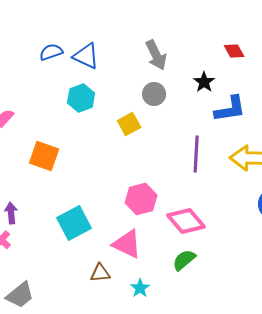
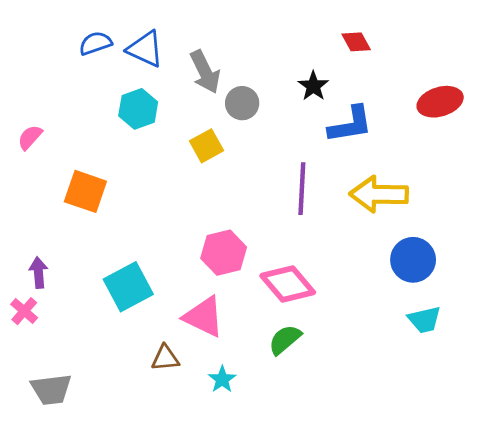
gray arrow: (156, 55) -> (205, 72), moved
gray trapezoid: (20, 295) -> (51, 389), turned 32

